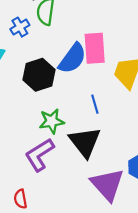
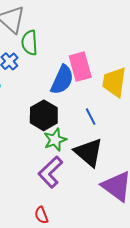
black hexagon: (39, 75) -> (44, 115), moved

